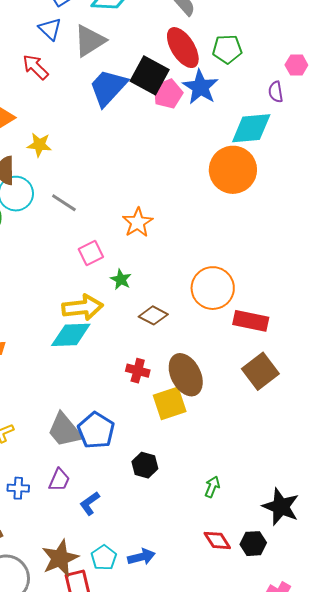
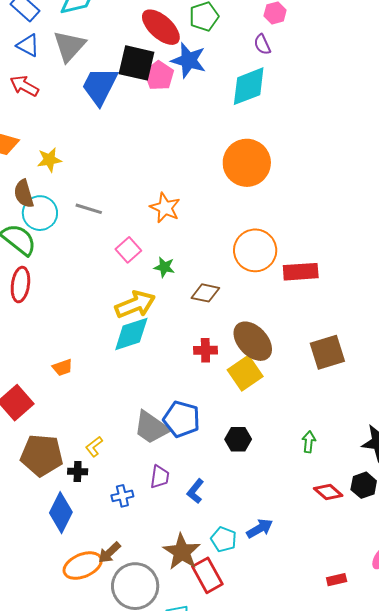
orange circle: (233, 170) -> (247, 163), moved
brown square: (260, 371) -> (327, 352), moved, turned 36

